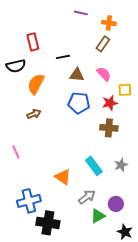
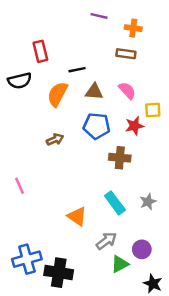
brown rectangle: (103, 44) -> (126, 54), turned 63
orange semicircle: (36, 84) -> (57, 94), moved
brown arrow: (34, 114) -> (55, 139), moved
brown cross: (109, 128) -> (120, 158), moved
blue cross: (29, 201) -> (27, 259), moved

